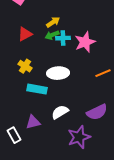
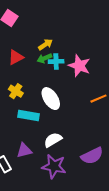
pink star: (85, 42) -> (79, 66), turned -30
white ellipse: (58, 73) -> (51, 99), turned 60
purple semicircle: (97, 112) -> (92, 156), moved
purple star: (79, 137) -> (54, 166), moved, turned 30

